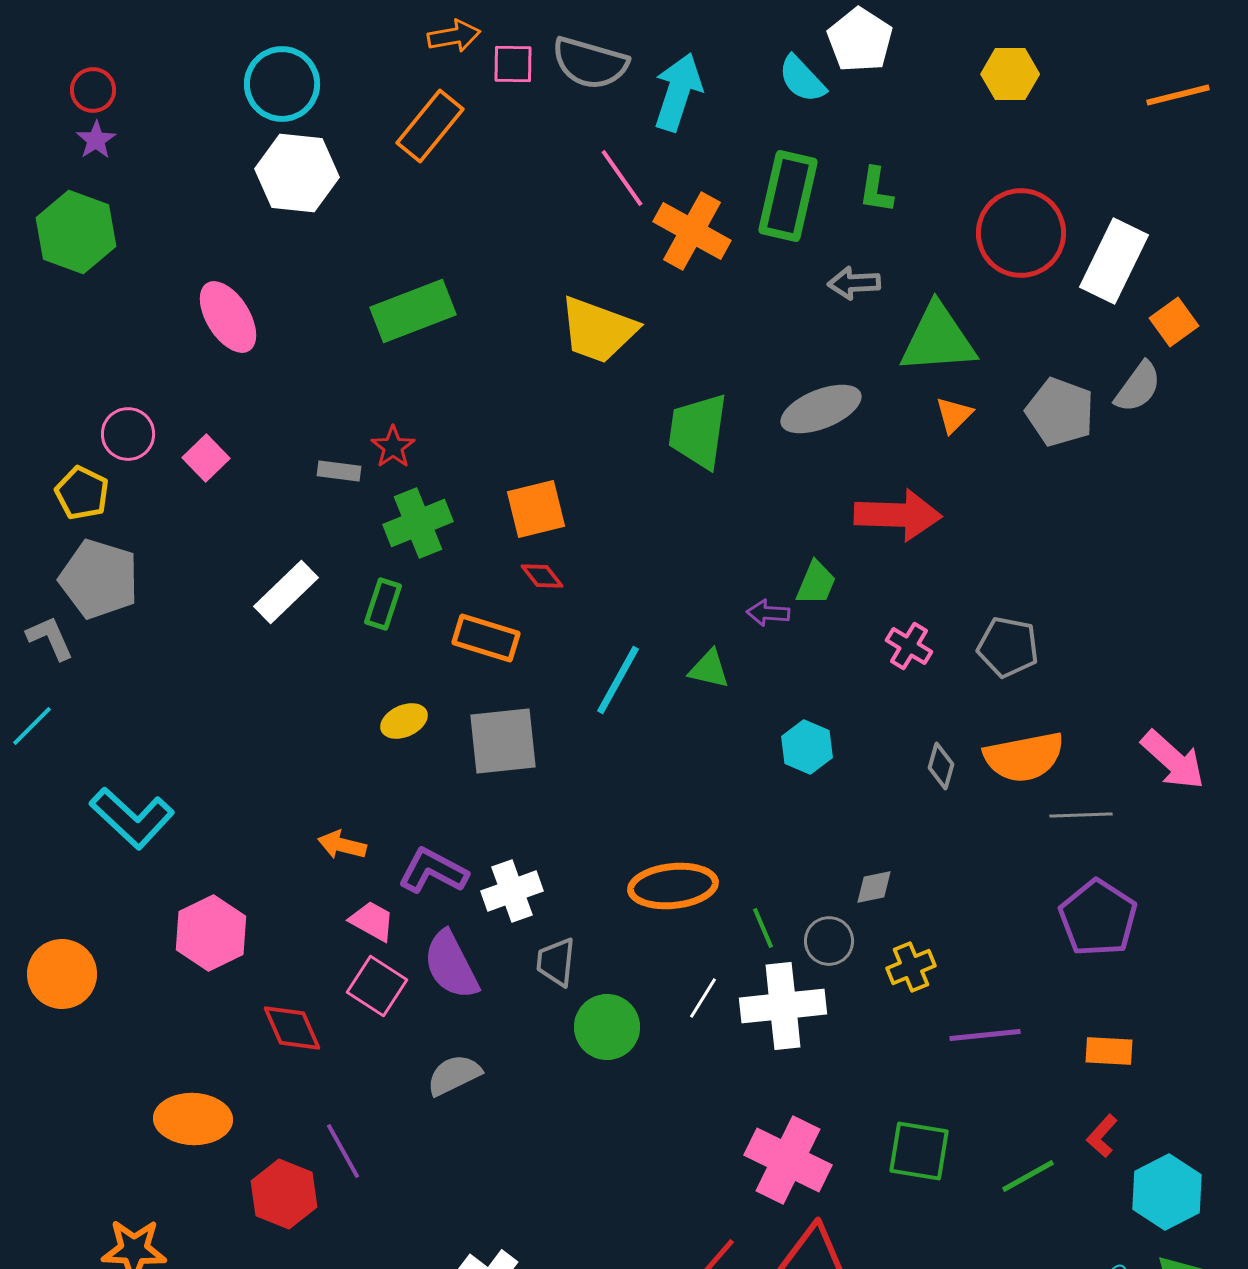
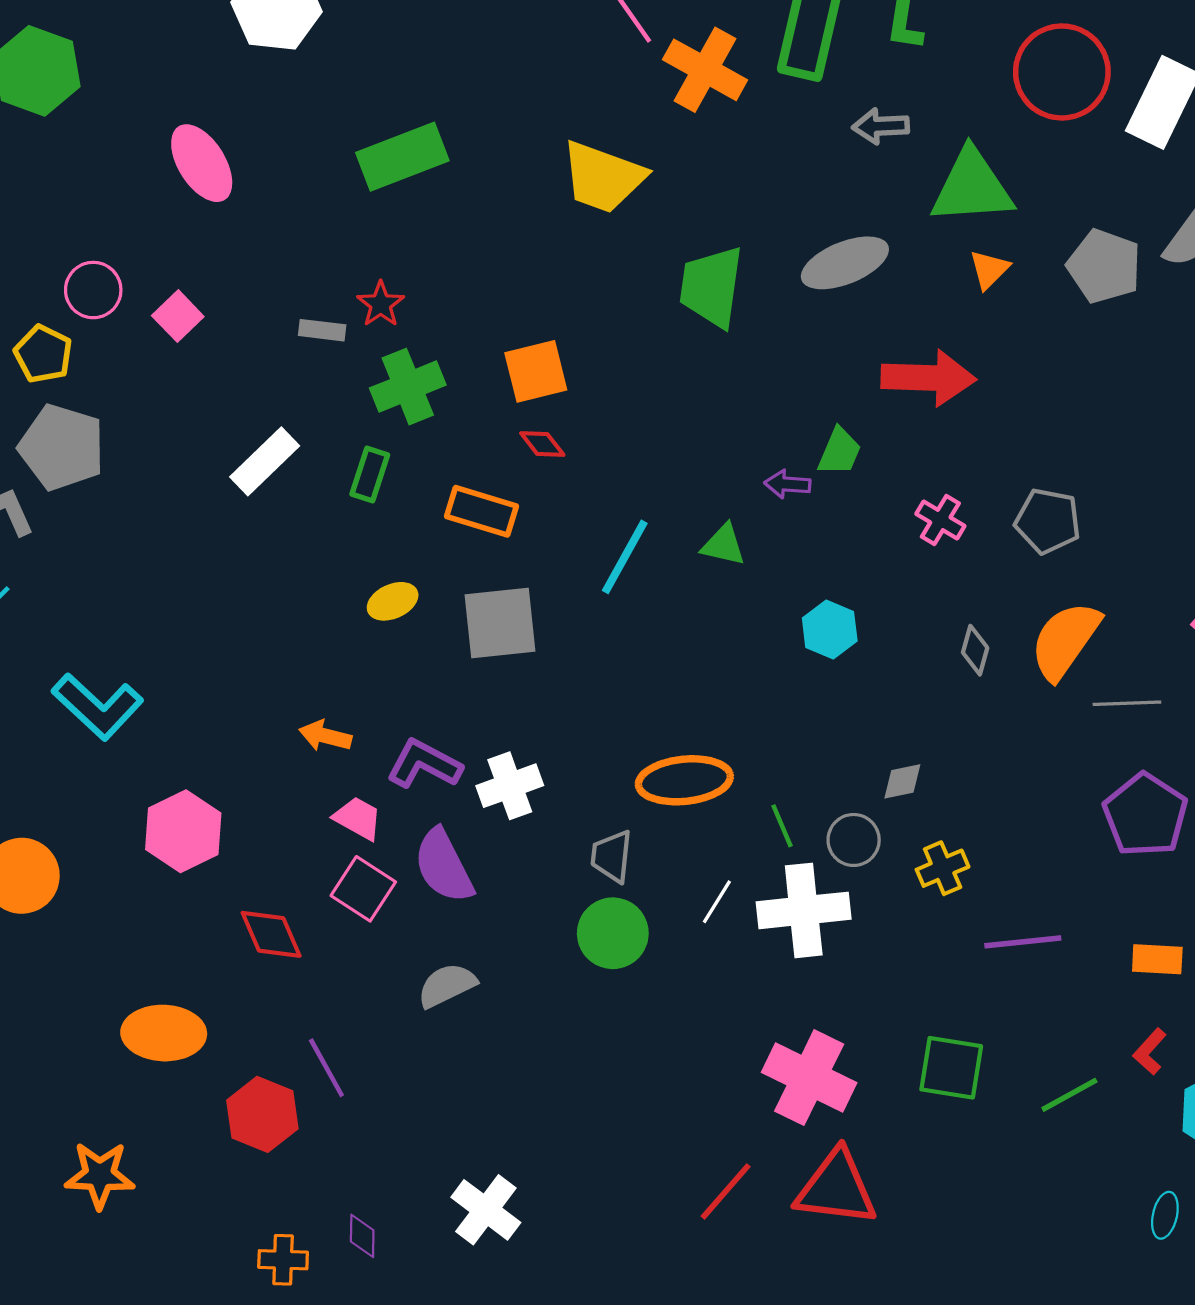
orange semicircle: (1024, 757) -> (1065, 640), turned 136
gray trapezoid: (556, 962) -> (612, 856), moved

